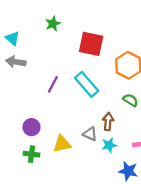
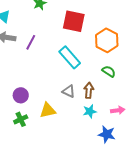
purple line: (53, 84) -> (31, 42), moved
gray triangle: (90, 134) -> (69, 91), moved
green cross: (31, 154) -> (21, 119), turned -32

